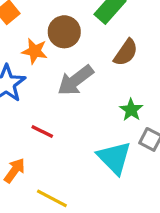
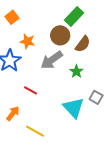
brown circle: (64, 32) -> (60, 35), moved
green star: (131, 110) -> (76, 71), moved

